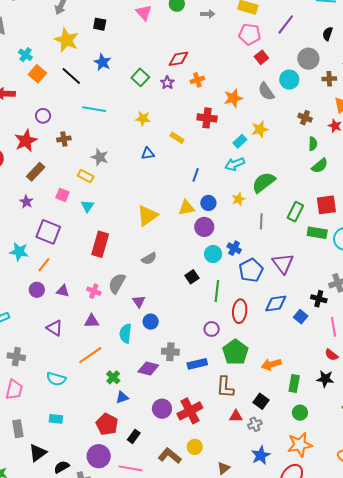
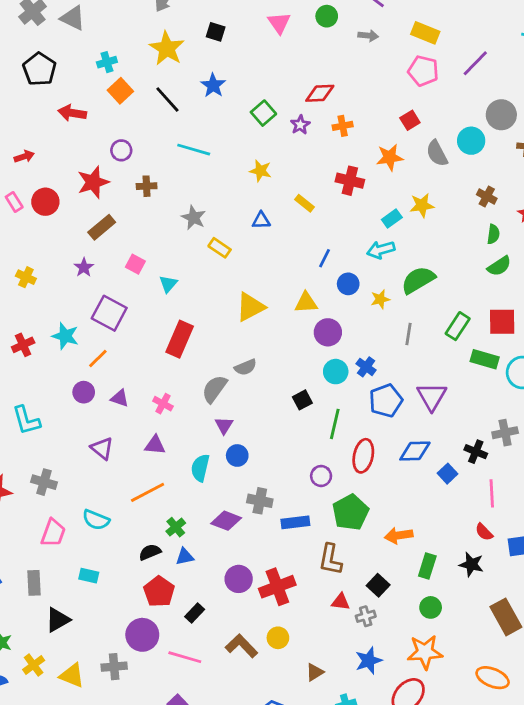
cyan cross: (25, 55) -> (107, 62), turned 32
red square: (261, 57) -> (410, 120), moved
yellow rectangle: (86, 176) -> (220, 248), moved
blue circle: (208, 203) -> (348, 284), moved
gray semicircle: (117, 283) -> (214, 389), moved
pink trapezoid: (14, 390) -> (53, 533), moved
black semicircle: (62, 467) -> (150, 552), moved

